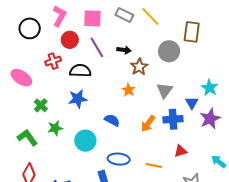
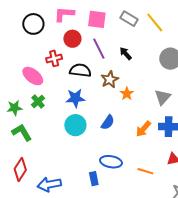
pink L-shape: (59, 16) -> (64, 14), turned -120
black arrow: (124, 50) -> (126, 53), turned -144
brown star: (139, 67) -> (110, 79), moved
pink ellipse: (21, 78) -> (33, 76), moved
blue semicircle: (112, 120) -> (108, 122), turned 91
green star: (55, 128) -> (15, 108), moved
cyan circle: (85, 141) -> (75, 125), moved

